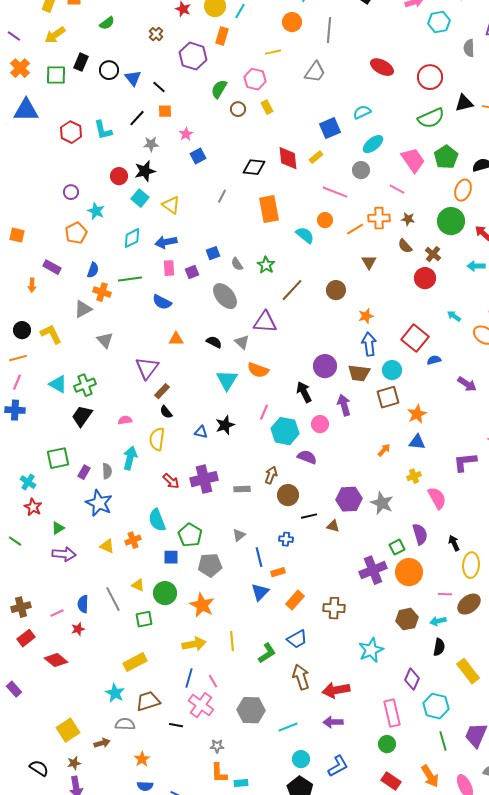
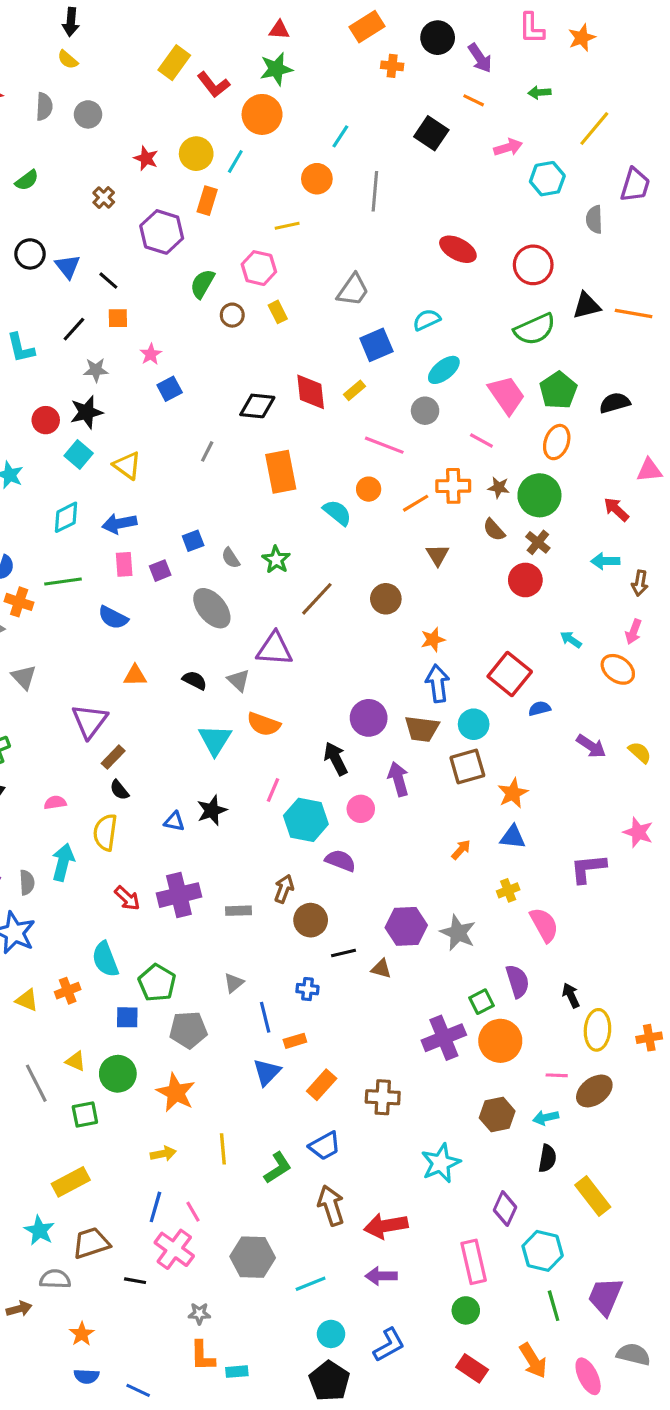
gray trapezoid: (315, 72) -> (353, 290), moved
orange ellipse: (463, 190) -> (557, 442), moved
green circle: (451, 221) -> (539, 495), moved
yellow arrow: (194, 644) -> (163, 1154), size x0.7

